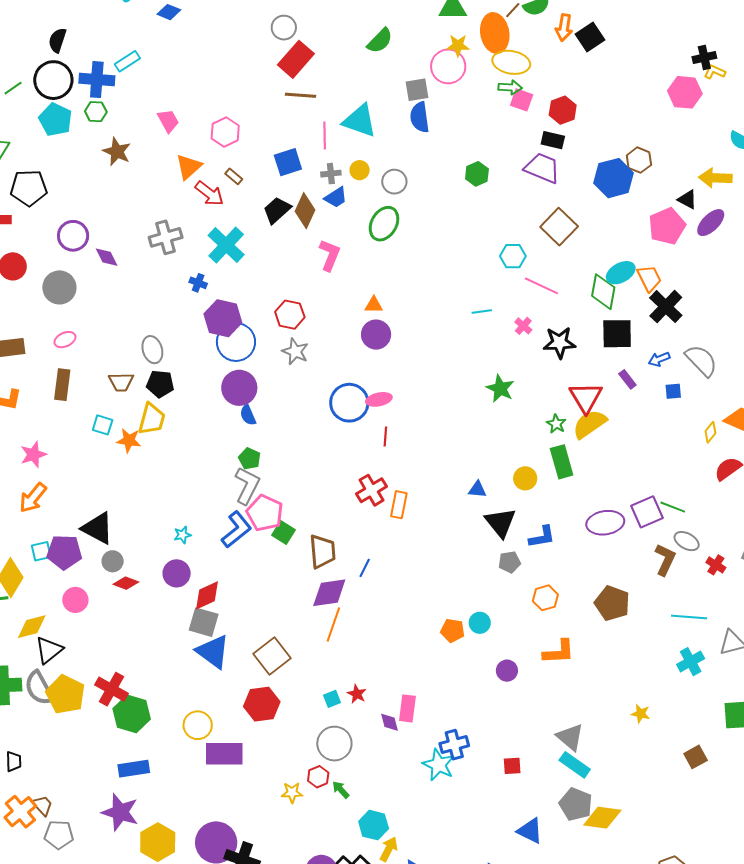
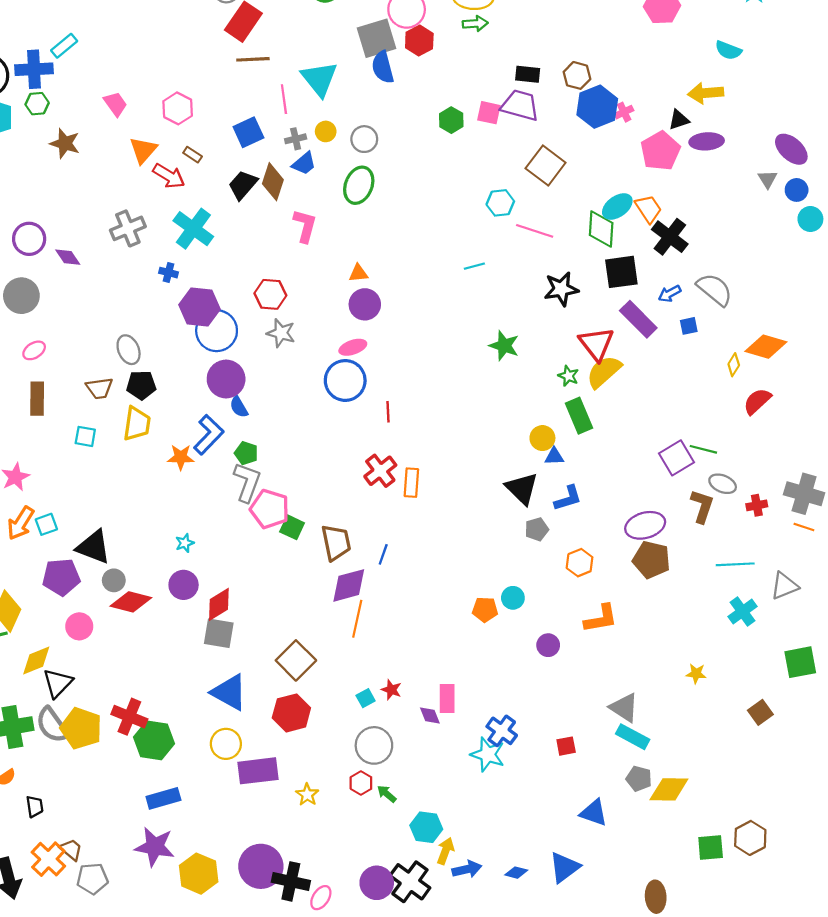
gray square: (417, 90) -> (376, 38), size x1.5
pink square: (522, 100) -> (489, 113), moved
red hexagon: (563, 110) -> (419, 41), moved
cyan triangle: (360, 121) -> (319, 79), turned 39
brown hexagon: (639, 160) -> (577, 75), moved
black triangle: (687, 199) -> (679, 120), turned -40
purple ellipse: (711, 223) -> (707, 141), turned 48
pink cross: (523, 326) -> (624, 112), moved, turned 30
purple rectangle: (627, 379) -> (638, 319), size x1.8
pink ellipse: (379, 399) -> (353, 347), moved
orange star: (129, 440) -> (181, 457), moved
blue triangle: (477, 489) -> (554, 456), moved
purple ellipse: (605, 523) -> (645, 525), moved
blue L-shape: (236, 530) -> (209, 435), moved
cyan square: (41, 551) -> (46, 524), moved
red cross: (716, 565) -> (757, 505), turned -36
red diamond: (126, 583) -> (131, 602), size x1.5
blue triangle: (213, 652) -> (229, 692), moved
blue cross: (454, 745) -> (502, 731), turned -32
yellow star: (292, 793) -> (307, 795), moved, turned -30
gray pentagon: (576, 804) -> (639, 779), size x0.7

